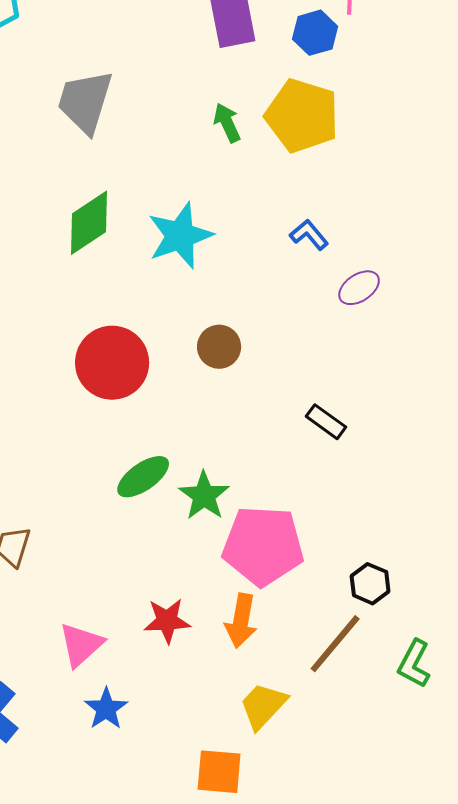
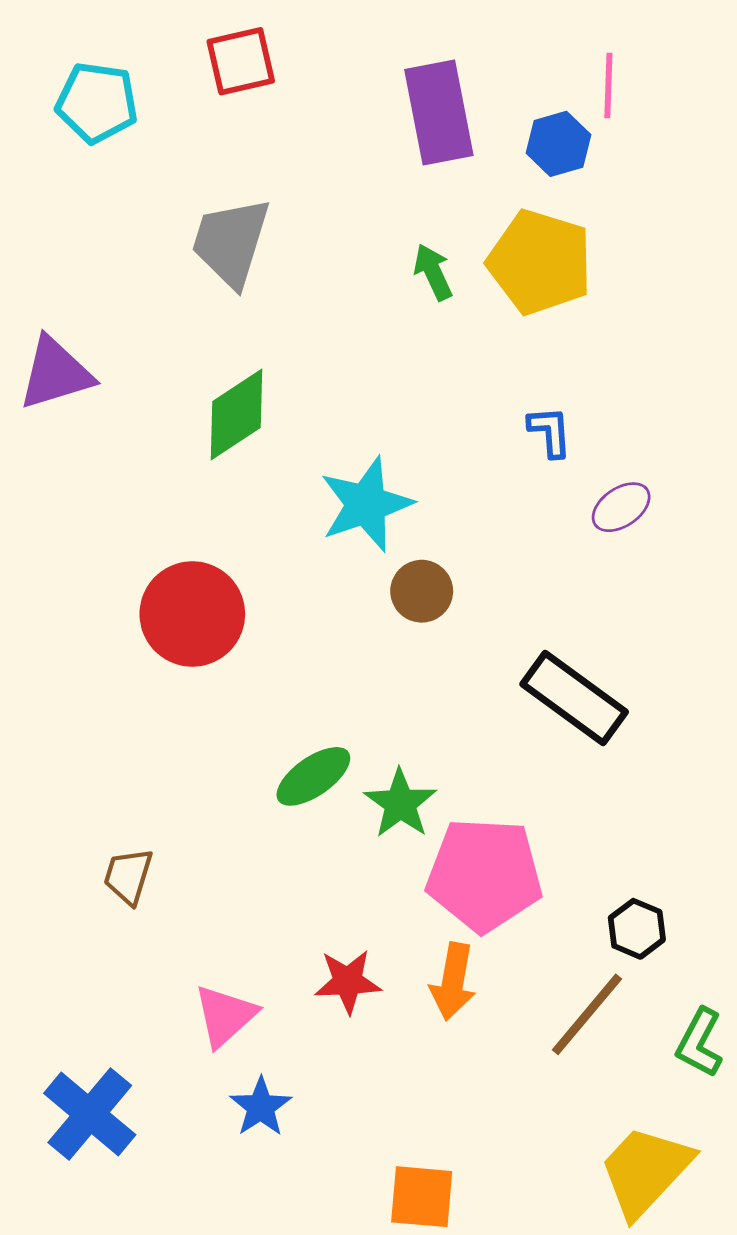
blue L-shape: (309, 235) -> (550, 432), turned 36
cyan star: (180, 236) -> (366, 504), moved
red circle: (112, 363) -> (192, 614), moved
black rectangle: (326, 422) -> (574, 698), size x1.8
yellow trapezoid: (263, 706) -> (645, 1171), moved, size x1.4

